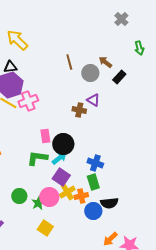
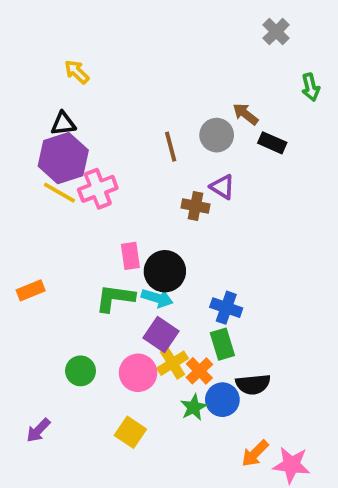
yellow arrow: (17, 40) -> (77, 72), size x0.6
brown line: (69, 62) -> (171, 147), moved
black rectangle: (119, 77) -> (272, 143), turned 72
cyan arrow: (59, 158) -> (157, 298), turned 56
orange cross: (81, 196) -> (199, 371), turned -32
green star: (38, 203) -> (194, 407), moved

